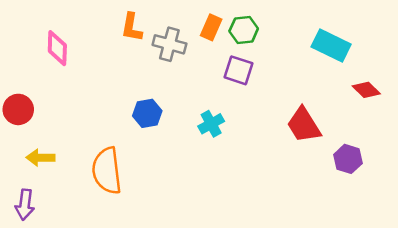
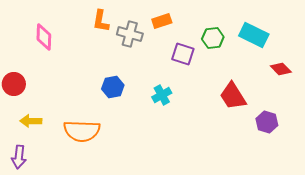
orange rectangle: (211, 27) -> (162, 21), turned 48
green hexagon: (244, 30) -> (213, 38), moved
orange semicircle: (107, 171) -> (82, 131), turned -81

